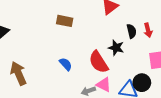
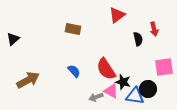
red arrow: (148, 30) -> (154, 29), moved
black star: (116, 48) -> (123, 82), moved
brown arrow: (18, 73) -> (28, 80), turned 85

